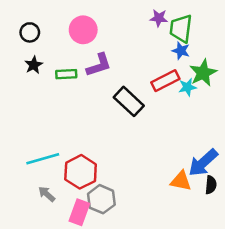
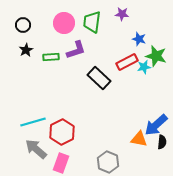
green trapezoid: (181, 29) -> (92, 22), moved
green star: (203, 73) -> (156, 56), turned -30
gray arrow: (47, 194) -> (36, 149), size x1.6
gray hexagon: (101, 199) -> (108, 162), moved

